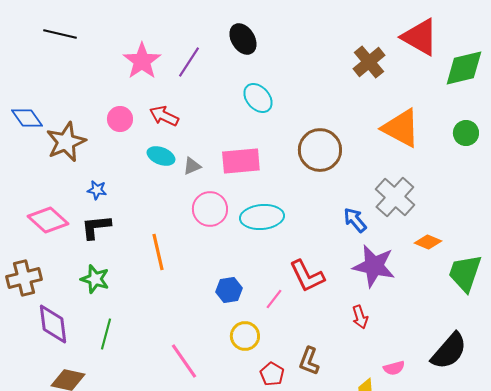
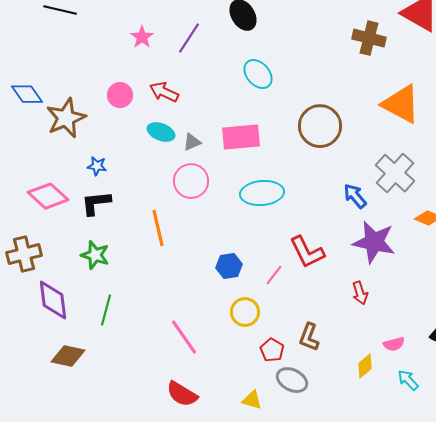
pink star: (142, 61) -> (142, 37), size x0.6
brown cross: (369, 62) -> (369, 38), turned -36
pink circle: (210, 209) -> (191, 181), moved

